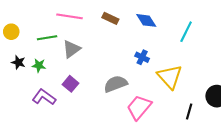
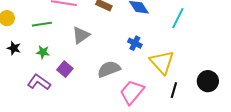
gray triangle: (72, 49) -> (81, 35), moved
green star: (39, 65) -> (43, 52), moved
black line: (189, 111) -> (174, 90), moved

